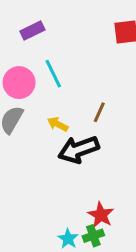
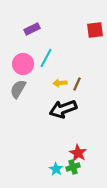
cyan line: (53, 74) -> (46, 58), turned 54
yellow arrow: (58, 124) -> (60, 83), moved, turned -32

